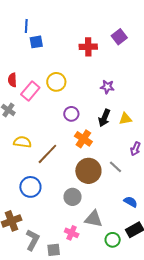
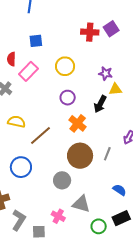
purple square: (119, 37) -> (111, 29), moved
blue square: (36, 42) -> (36, 41), moved
yellow circle: (56, 82) -> (65, 66), moved
yellow triangle: (125, 119) -> (115, 89), moved
gray line: (115, 167) -> (107, 154), turned 64

